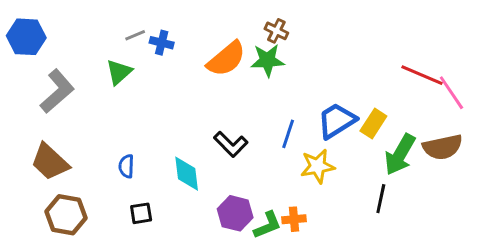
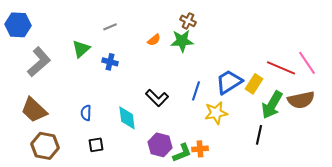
gray line: (135, 35) -> (110, 27), moved
blue cross: (162, 43) -> (110, 62), moved
orange semicircle: (226, 59) -> (154, 40), size x0.5
red line: (422, 75) -> (281, 68), moved

